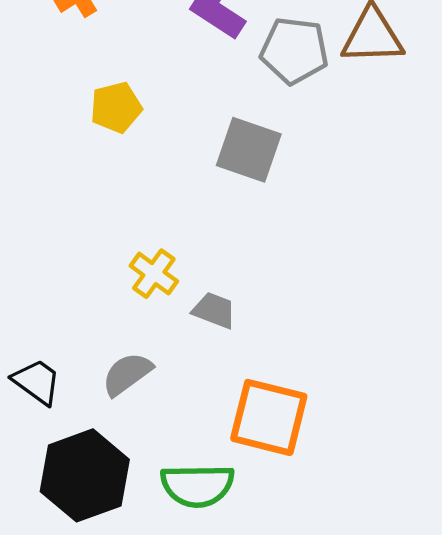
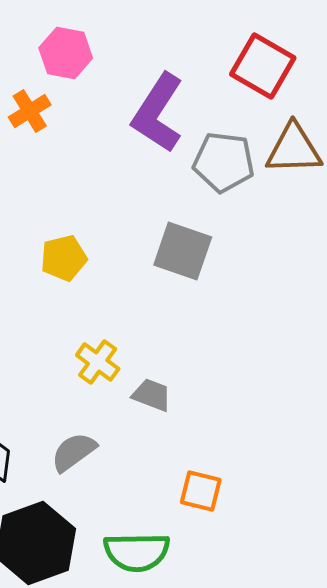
yellow pentagon: (116, 107) -> (64, 258), moved
orange square: (269, 417) -> (201, 491), size x0.6

